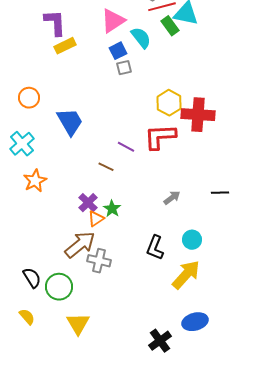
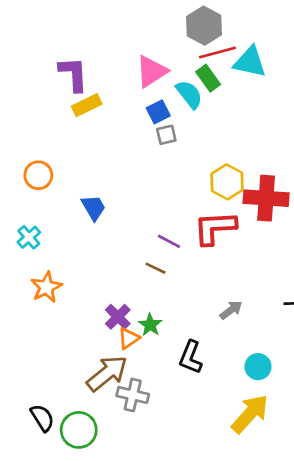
green rectangle: (170, 26) -> (208, 78), moved
blue trapezoid: (70, 122) -> (94, 208), size x0.7
cyan cross: (22, 144) -> (29, 237), size x0.7
brown line: (106, 167) -> (156, 268), moved
black L-shape: (155, 248) -> (191, 357), moved

